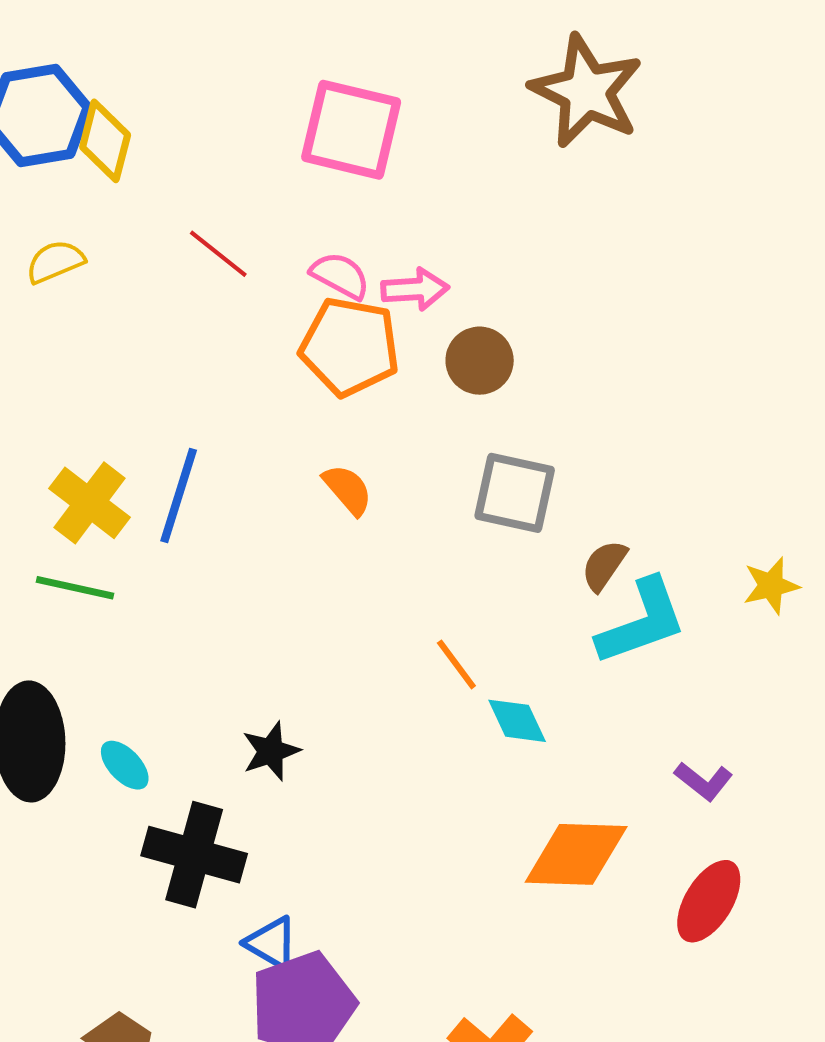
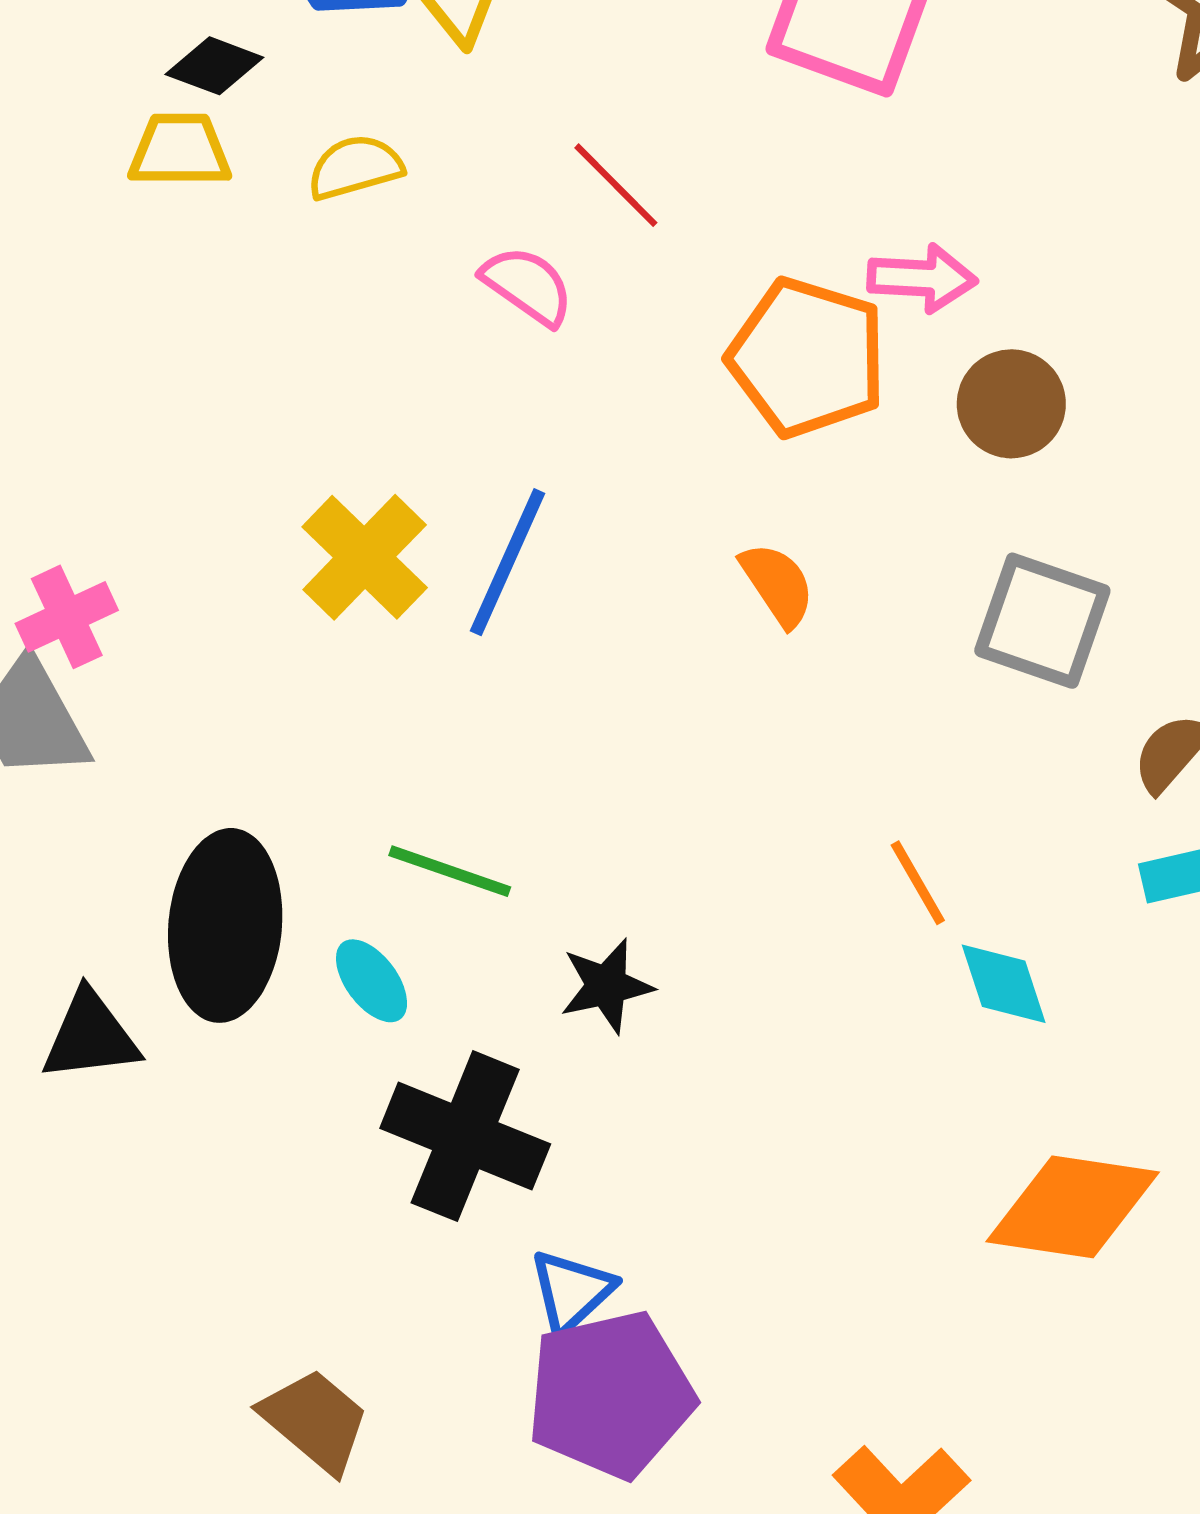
pink semicircle: (340, 276) -> (528, 286), moved
green line: (75, 588) -> (450, 871), moved
blue triangle: (271, 943) -> (572, 1291), turned 40

